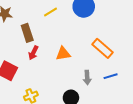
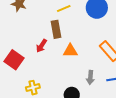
brown rectangle: (27, 33) -> (56, 29), moved

